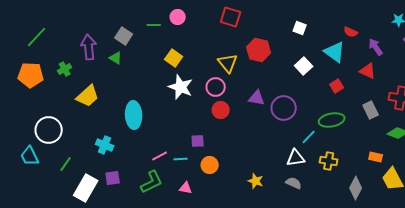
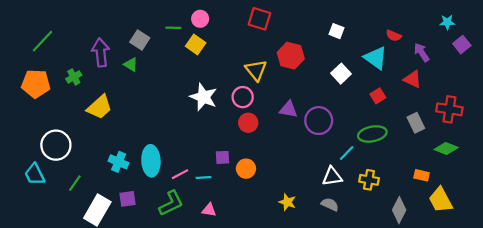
yellow square: (174, 58) -> (196, 45), moved
cyan ellipse: (134, 115) -> (151, 161), moved
orange circle: (210, 165) -> (246, 169), moved

